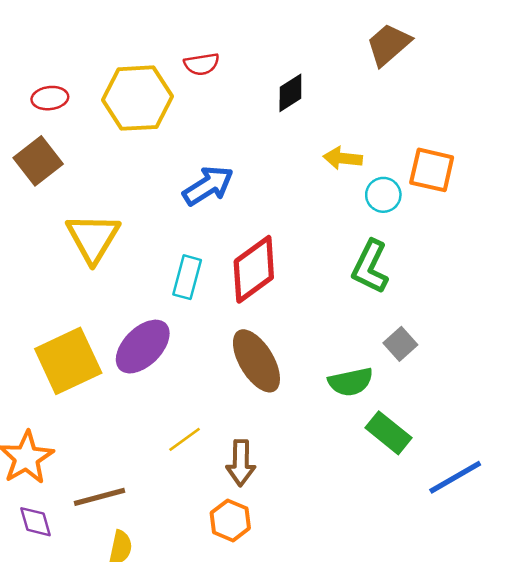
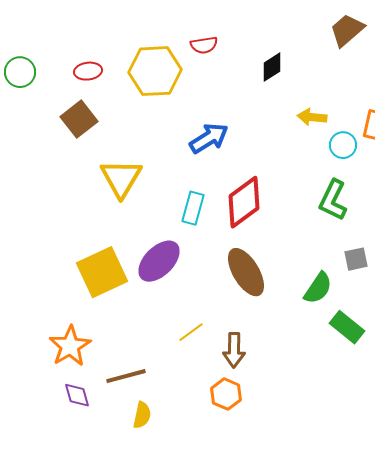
gray square: (400, 344) -> (356, 259), turned 30
green semicircle: (351, 382) -> (318, 288), turned -44

